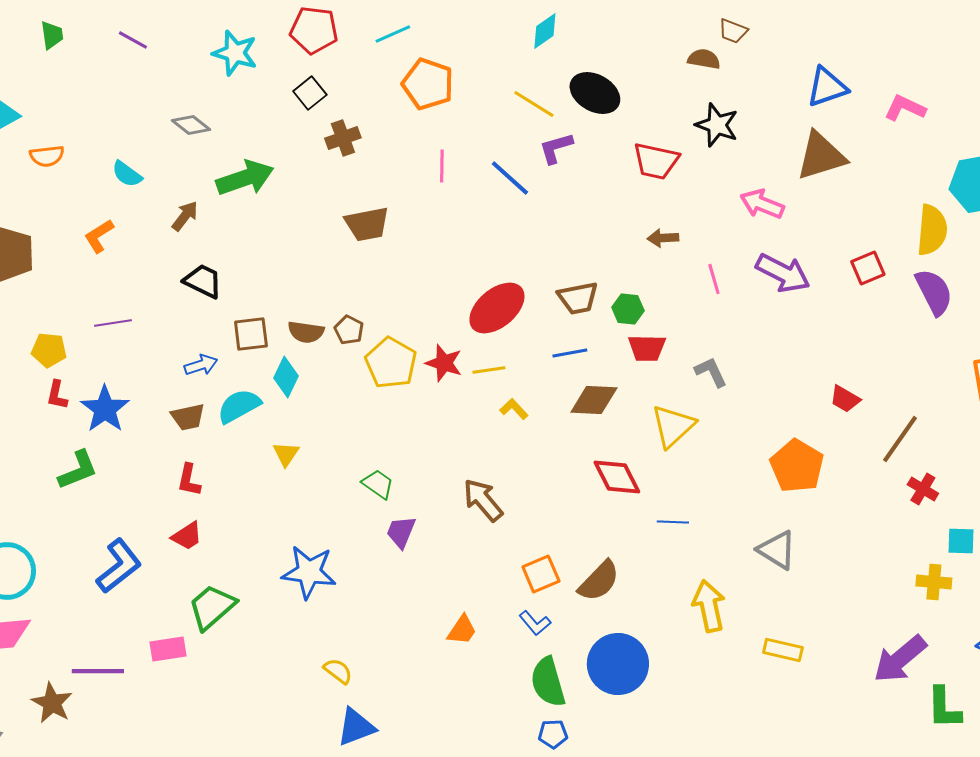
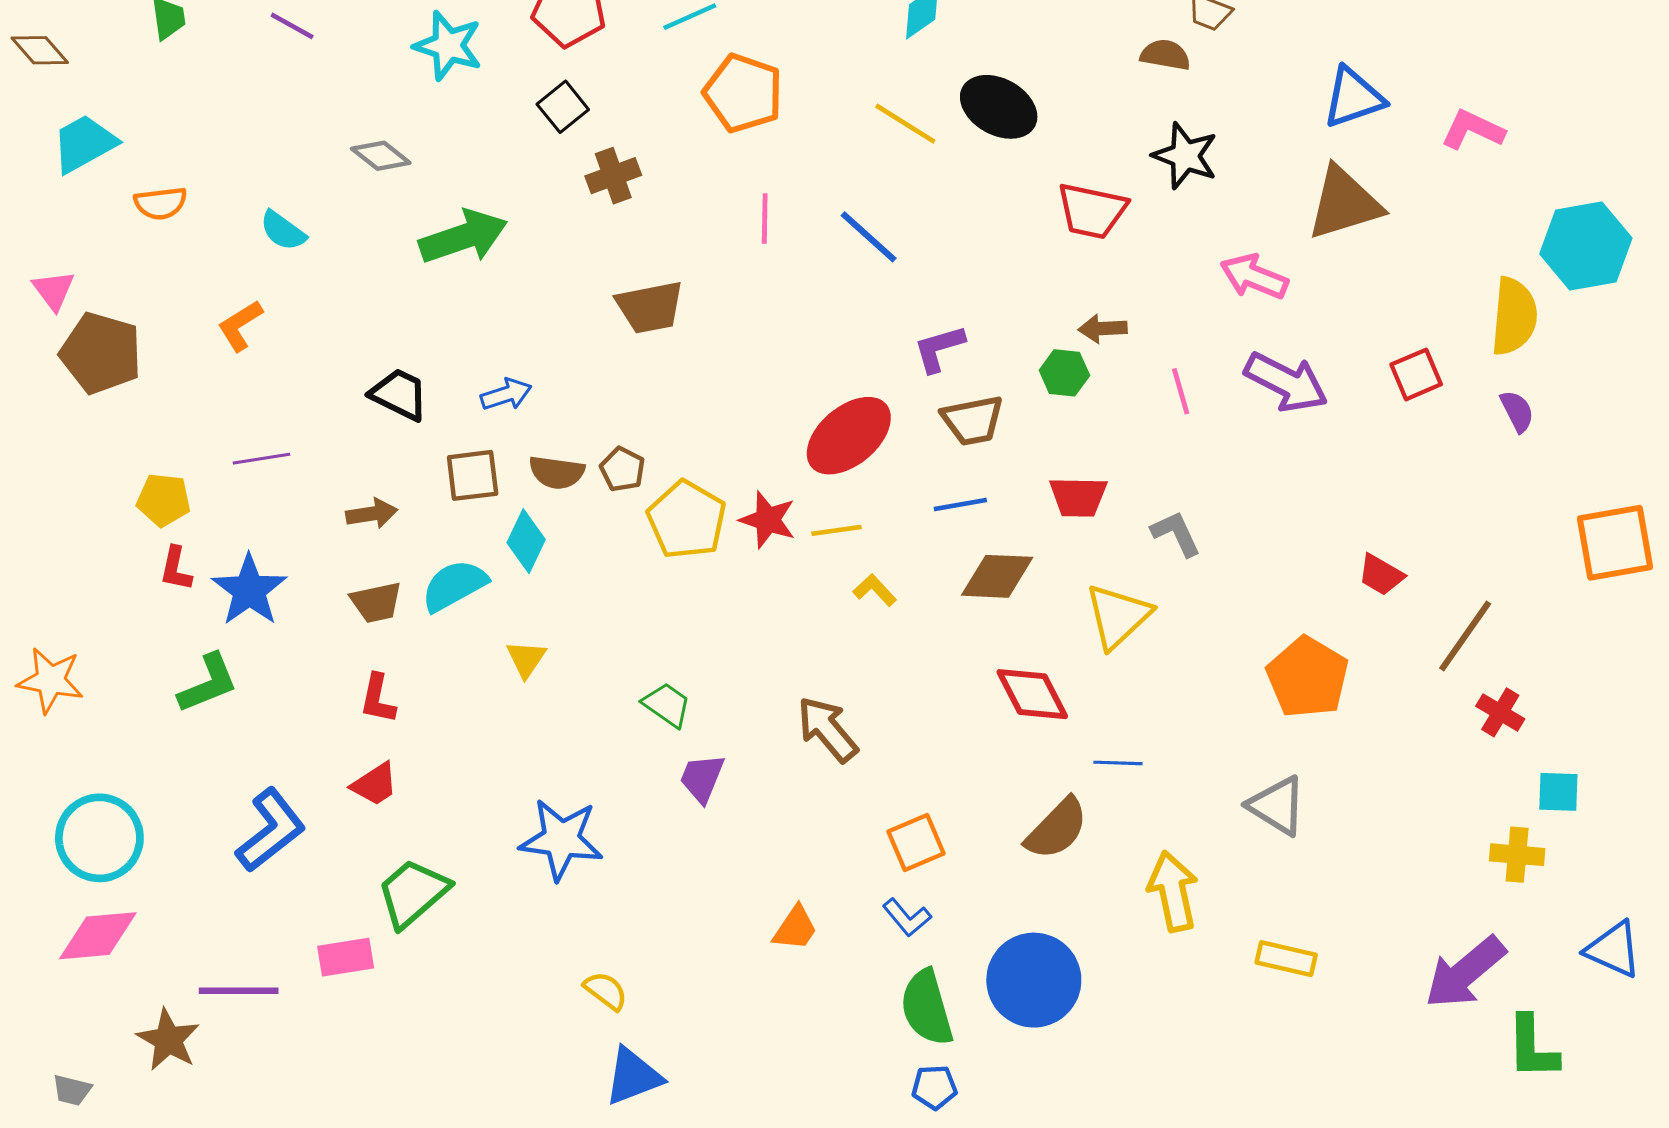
purple L-shape: (556, 148) -> (939, 348), moved
brown arrow: (185, 216) -> (372, 514), moved, turned 44
purple semicircle: (934, 292) -> (1517, 411), size x0.6
green hexagon: (628, 309) -> (1064, 373), moved
blue arrow: (201, 365) -> (506, 394), moved
brown semicircle: (599, 581) -> (1057, 829), moved

